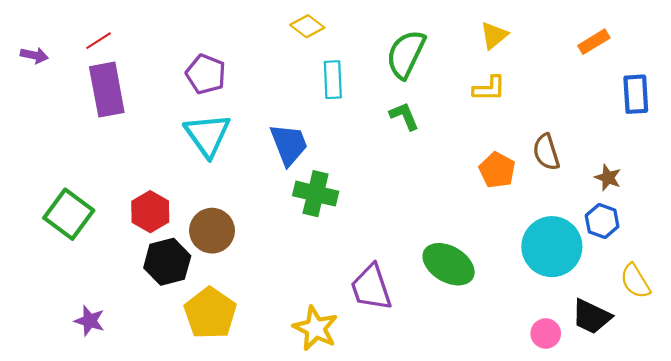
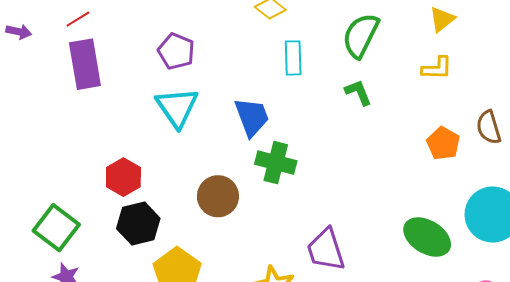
green square: (69, 214) -> (56, 228), moved
brown circle: (212, 231) -> (218, 196), moved
green ellipse: (449, 264) -> (427, 237), moved

